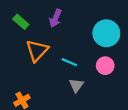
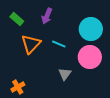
cyan line: (69, 62) -> (59, 44), moved
pink circle: (105, 66) -> (90, 57), size x1.5

